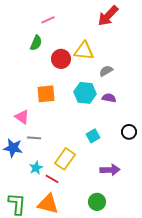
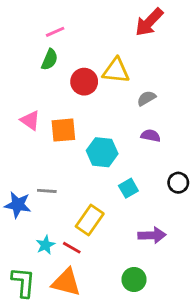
pink line: (48, 20) -> (55, 32), moved
cyan hexagon: (85, 93) -> (102, 152), moved
pink triangle: (22, 117) -> (30, 120), moved
cyan star: (36, 168) -> (45, 245), moved

